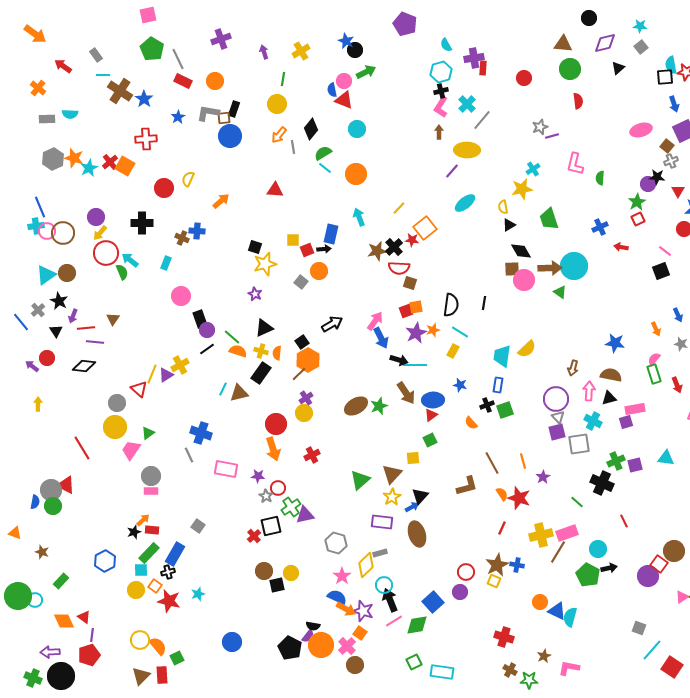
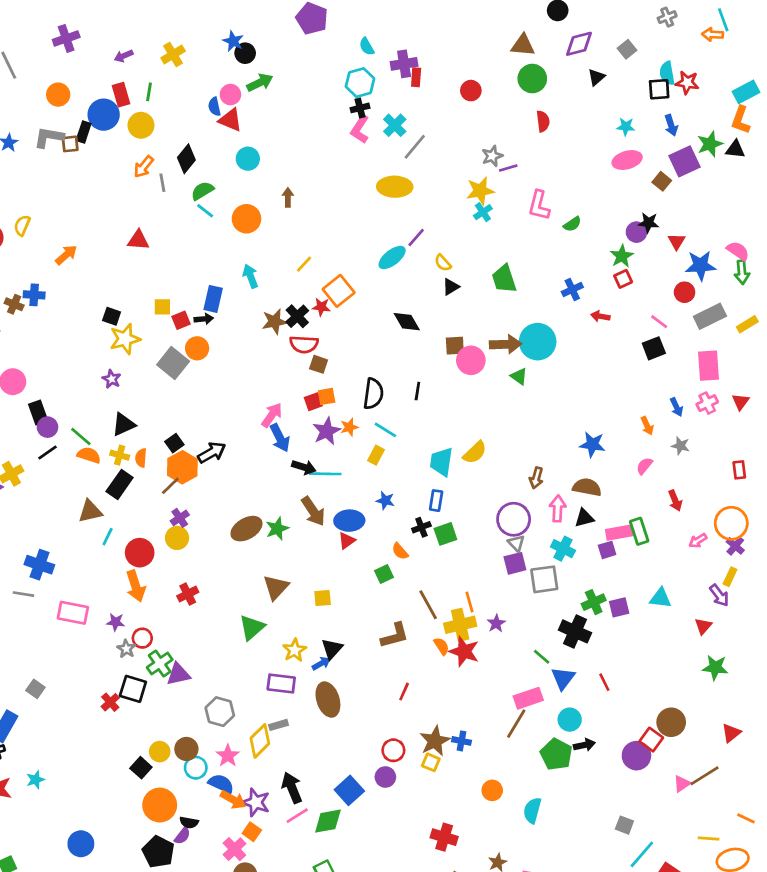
cyan star: (640, 26) -> (626, 127), moved
purple arrow: (264, 52) -> (124, 56), turned -96
red rectangle: (183, 81) -> (121, 95), moved, turned 48
brown arrow: (439, 132) -> (288, 197), moved
blue circle: (230, 136) -> (104, 115), moved
gray cross: (671, 161) -> (667, 17), moved
purple line: (452, 171) -> (416, 237), moved
green semicircle: (600, 178) -> (572, 224), turned -128
yellow star: (522, 189) -> (480, 191), moved
yellow semicircle: (503, 207) -> (443, 263), turned -32
black diamond: (521, 251) -> (407, 322), moved
gray square: (301, 282) -> (173, 363), size x1.6
black arrow: (332, 324) -> (212, 452), moved
green rectangle: (654, 374) -> (639, 531), moved
cyan line: (223, 389) -> (108, 537), moved
green square: (430, 440) -> (384, 574), moved
gray line: (189, 455) -> (23, 594), turned -56
brown triangle: (392, 474) -> (276, 587), moved
black square: (271, 526) -> (133, 689), turned 30
red line: (502, 528) -> (404, 692), moved
yellow cross: (541, 535) -> (460, 625), moved
brown circle: (264, 571) -> (186, 749), moved
black square: (277, 585) -> (141, 768), turned -35
cyan circle: (384, 585) -> (196, 768), moved
blue triangle: (557, 611) -> (563, 678), moved, turned 42
orange circle: (321, 645) -> (160, 805), moved

